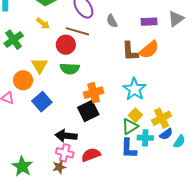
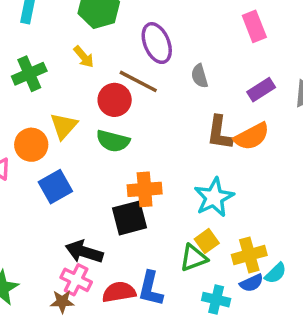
purple rectangle: (149, 22) -> (261, 90), turned -42
cyan cross: (145, 138) -> (216, 300), moved
cyan semicircle: (179, 142) -> (276, 273), moved
blue L-shape: (129, 148) -> (151, 289), moved

